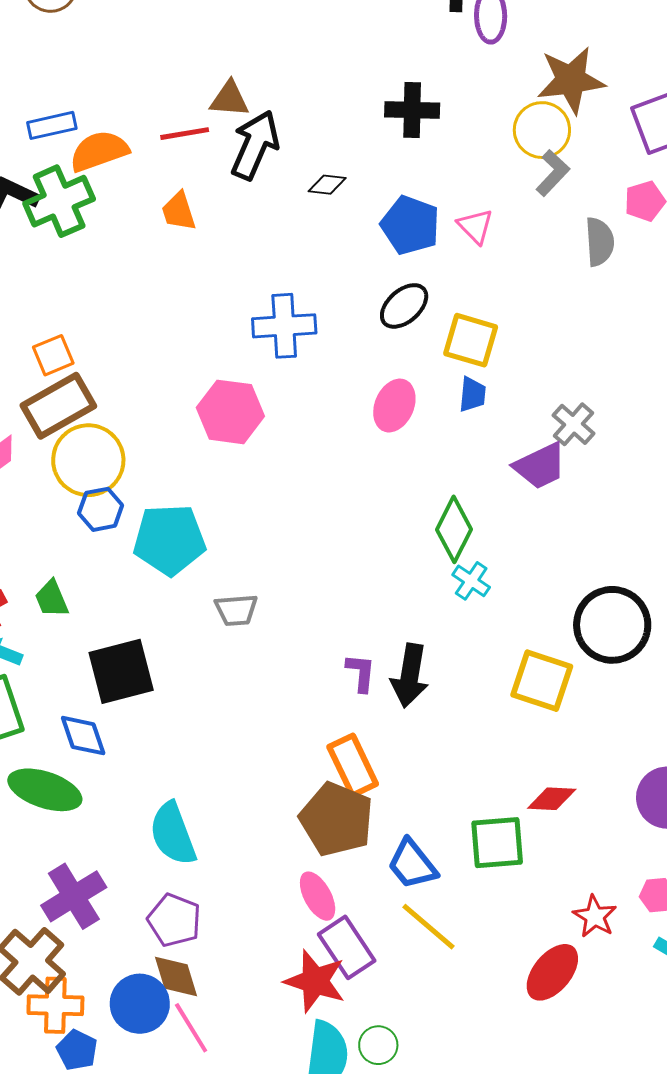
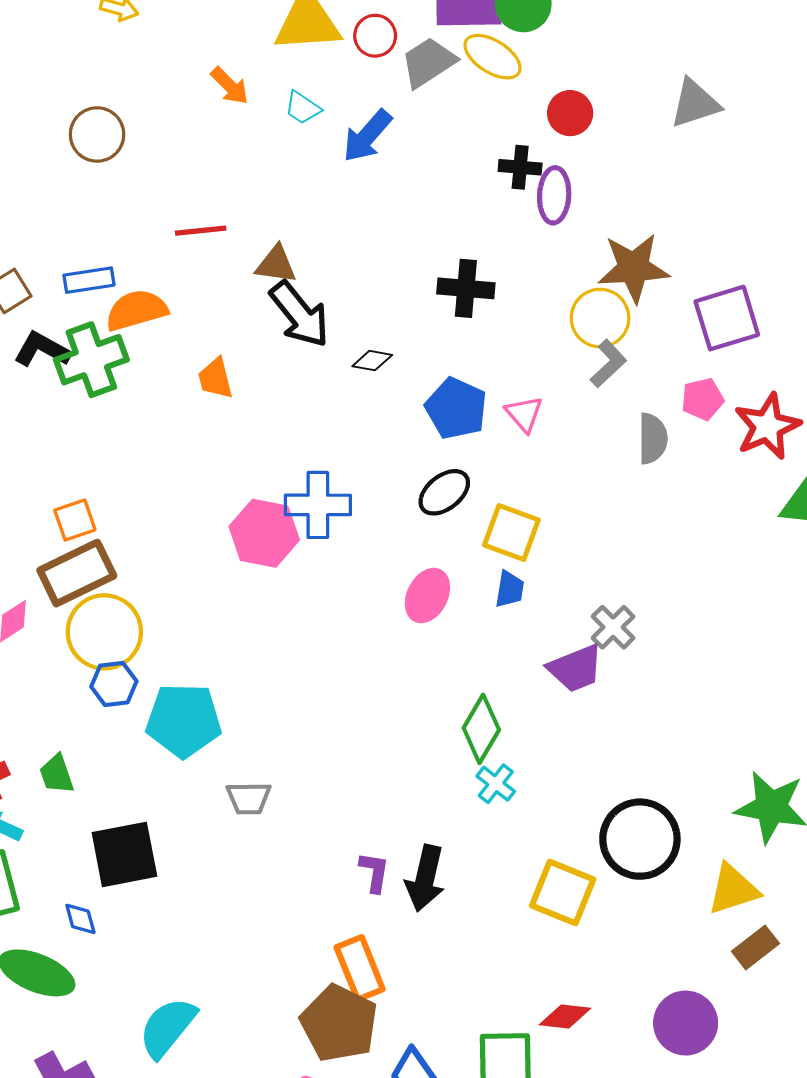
red line: (185, 134) -> (201, 231), moved
black arrow: (255, 145) -> (300, 314), turned 114
pink hexagon: (230, 412) -> (264, 533), moved
blue diamond: (83, 736) -> (80, 919), size x0.7
cyan semicircle: (173, 834) -> (167, 1027), turned 56

